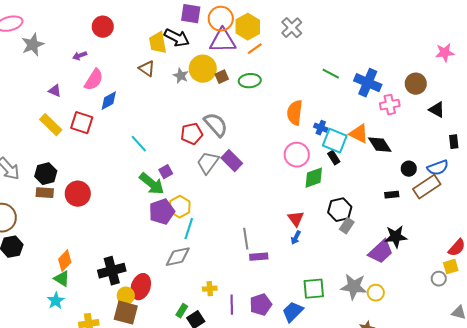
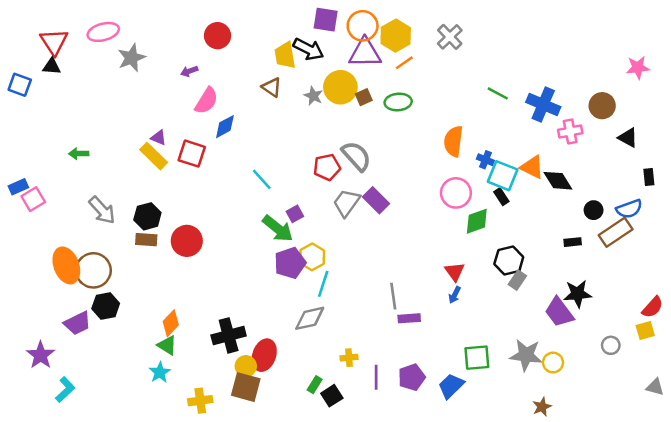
purple triangle: (55, 91) -> (159, 138), moved
purple trapezoid: (381, 252) -> (559, 312), turned 96
gray circle: (439, 279) -> (611, 345), moved

